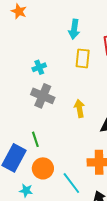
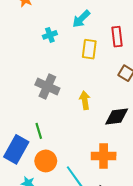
cyan arrow: (74, 29) -> (81, 19), turned 36
cyan cross: (39, 67) -> (50, 35), moved

